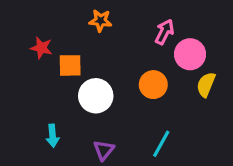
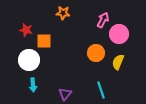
yellow semicircle: (206, 85) -> (118, 62), moved
white circle: (96, 96) -> (29, 60), moved
cyan line: (161, 144) -> (101, 90), turned -48

